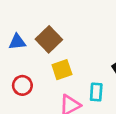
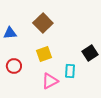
brown square: (49, 39) -> (43, 23), moved

